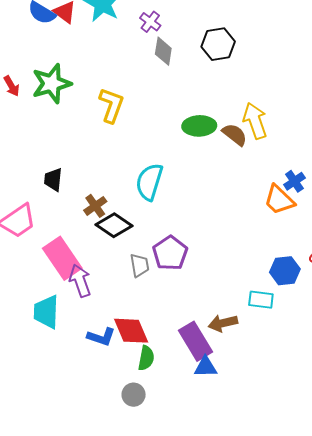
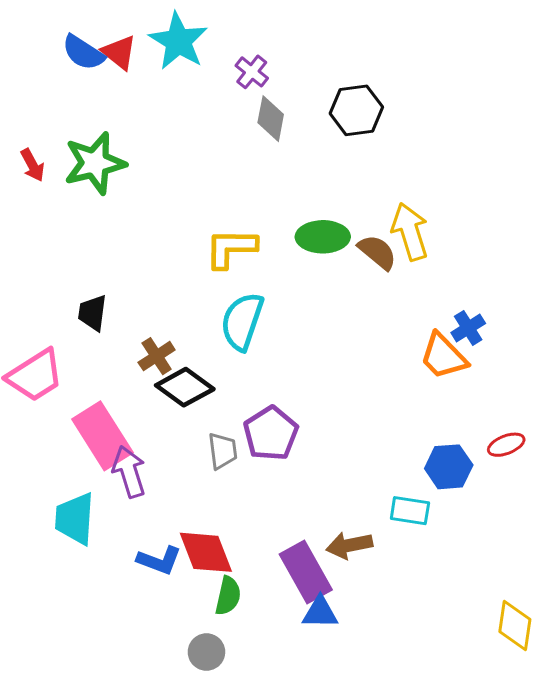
yellow L-shape: (111, 105) -> (231, 248), moved, turned -111

